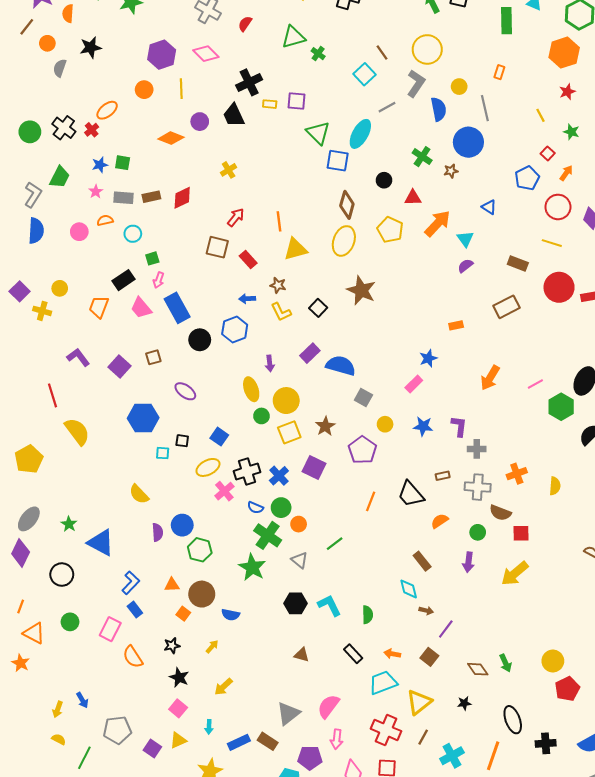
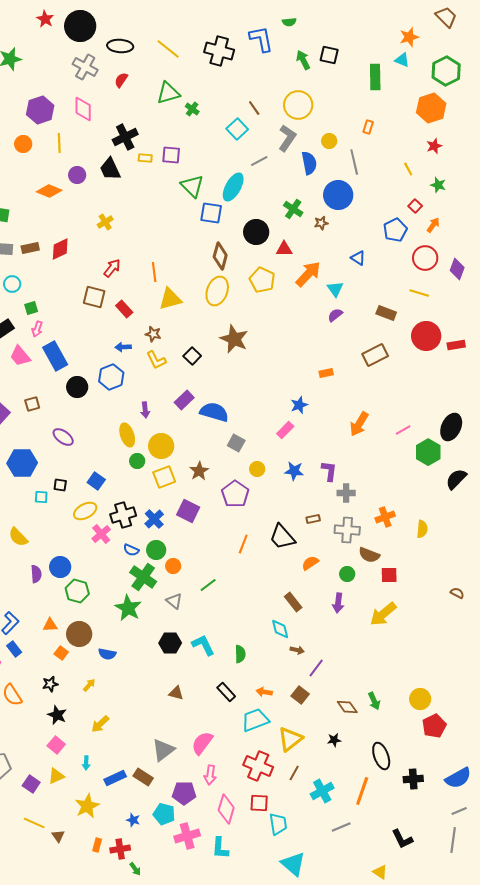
pink diamond: (206, 54) -> (83, 109), turned 45
black circle: (384, 180) -> (256, 232), size x1.6

